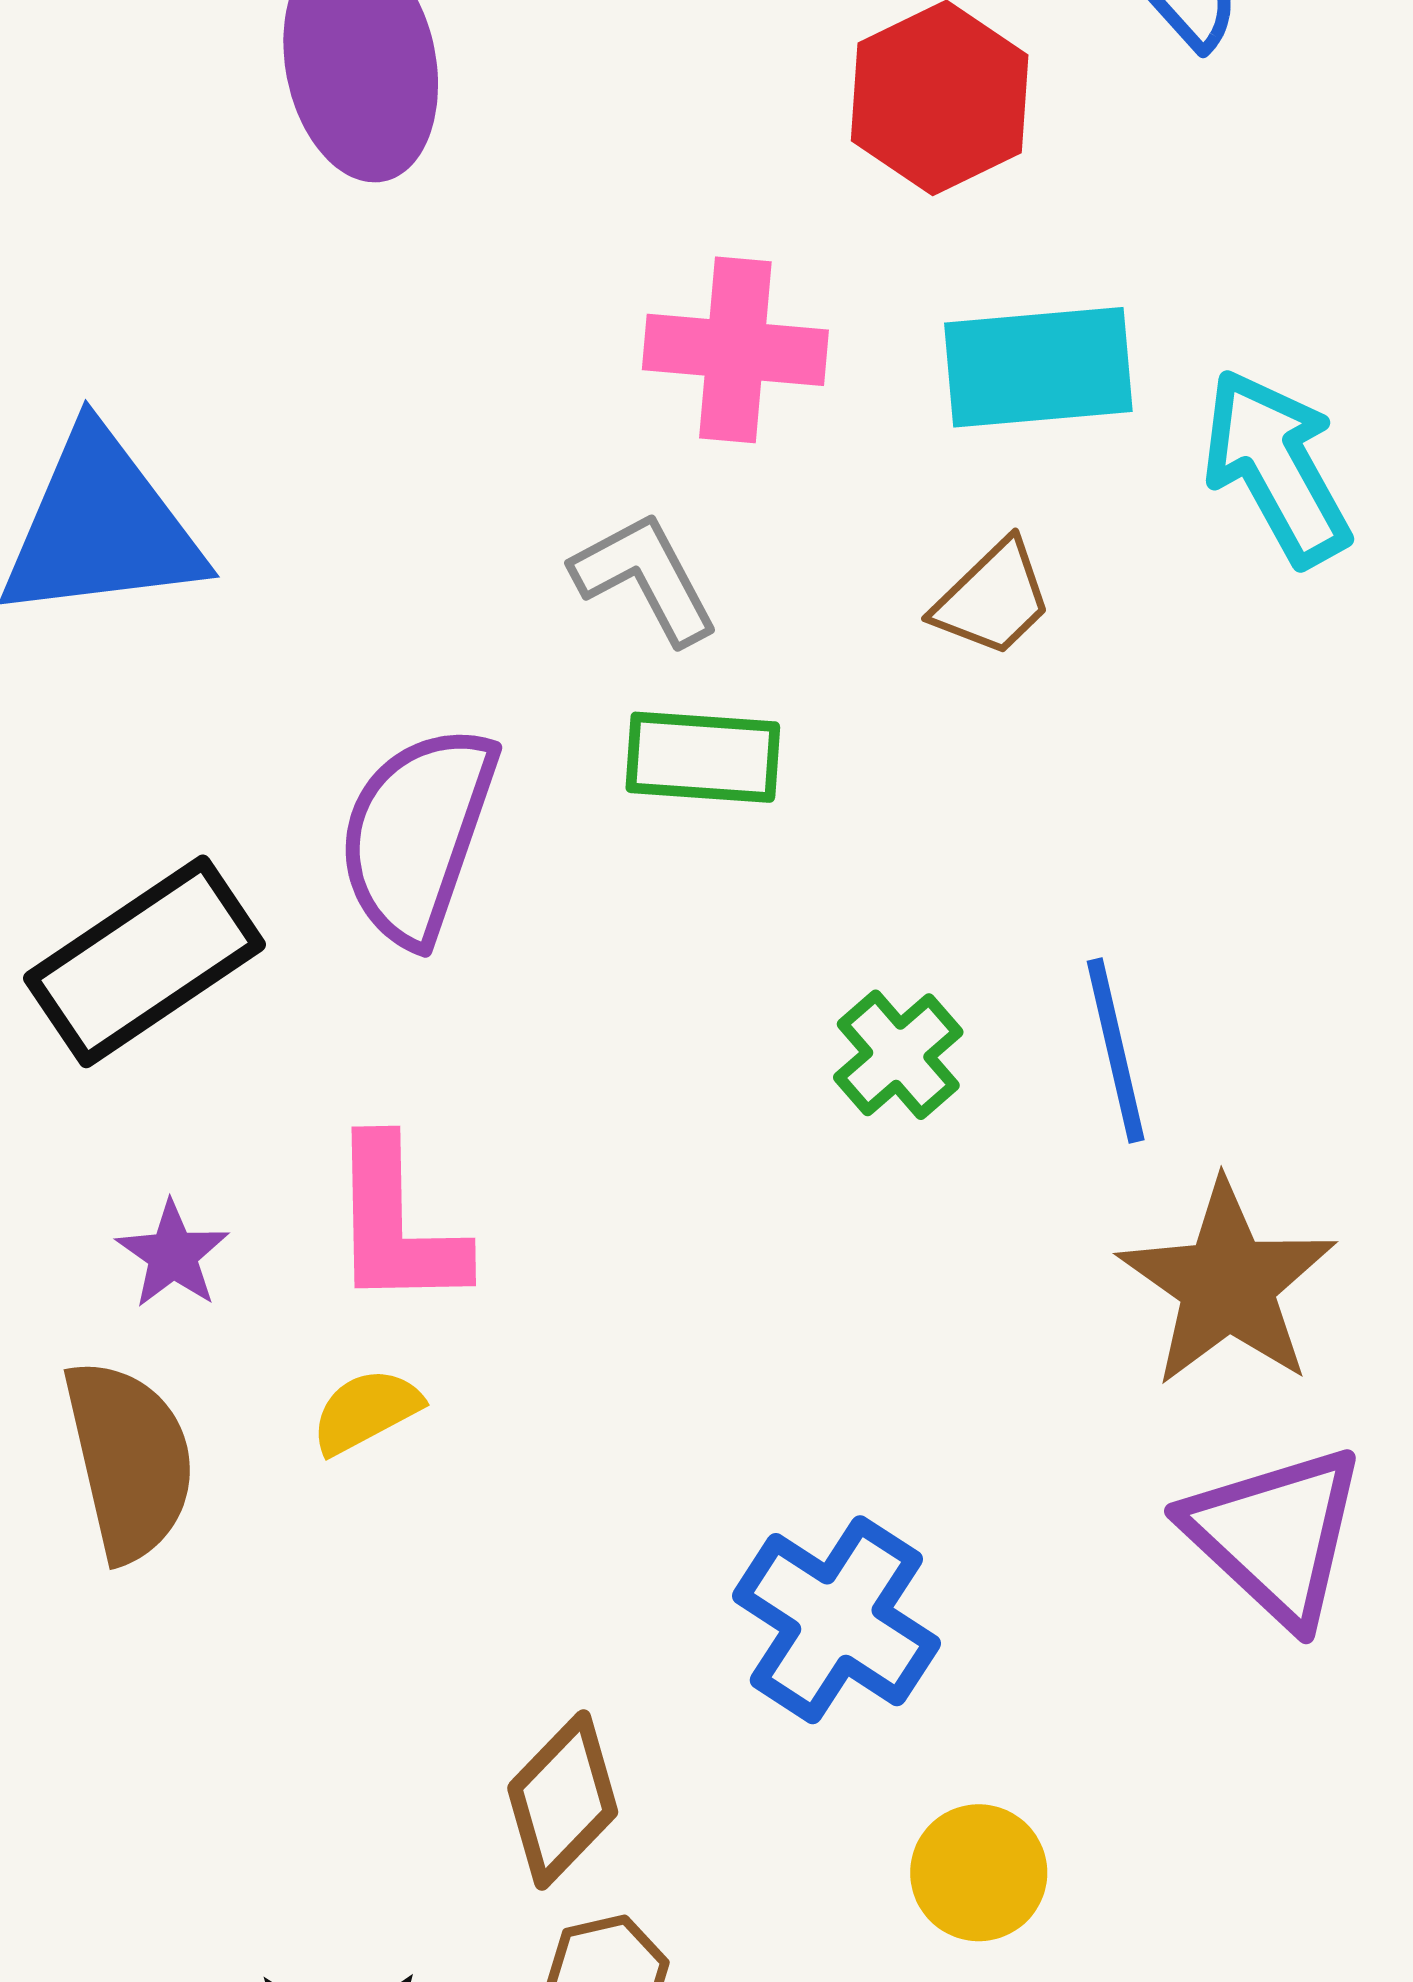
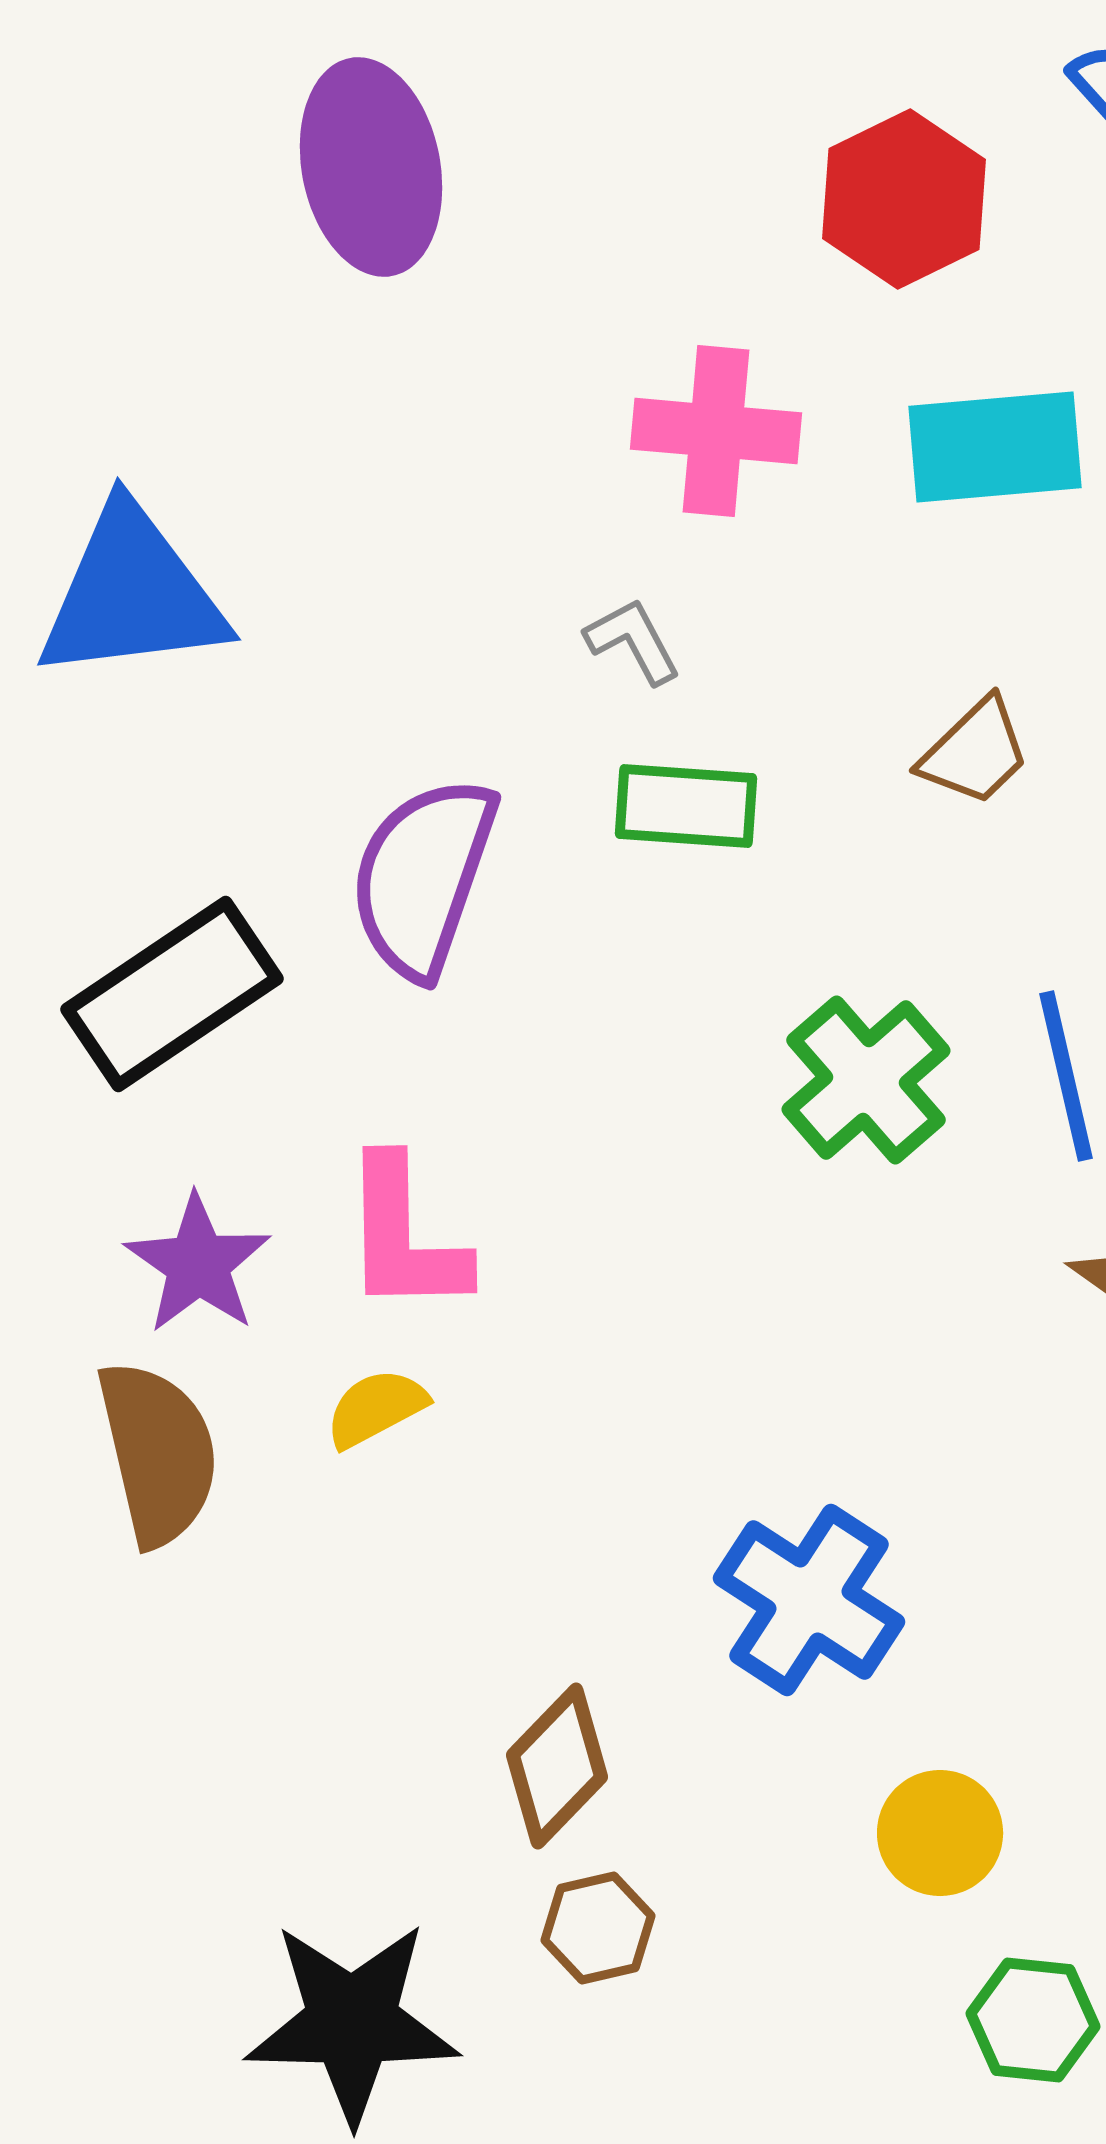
gray L-shape: (645, 578) -> (633, 641), size x0.7
brown trapezoid: (993, 599) -> (975, 752), moved
green cross: (898, 1055) -> (866, 1080), size x1.4
purple star: (173, 1255) -> (198, 1264), size x1.4

